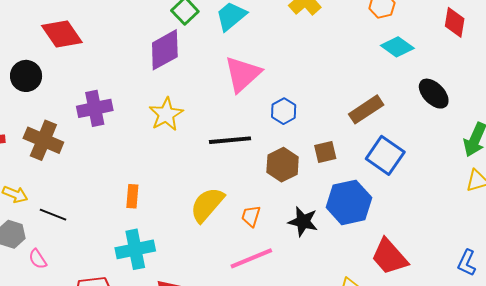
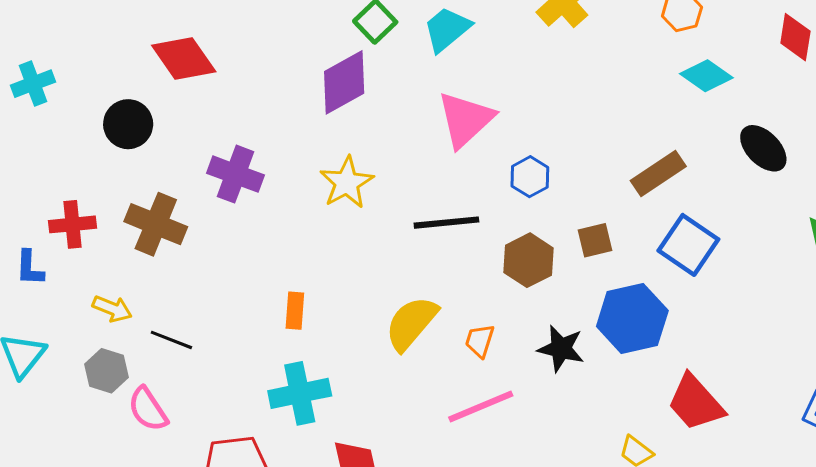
purple cross: (95, 108) -> (235, 174), turned 32
pink semicircle: (38, 259) -> (148, 409), size x1.4

